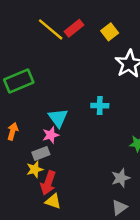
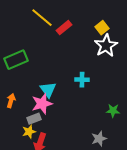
red rectangle: (74, 28) -> (64, 28), moved
yellow square: (110, 32) -> (102, 28), moved
pink star: (51, 135) -> (42, 104), size x1.5

